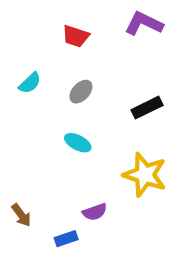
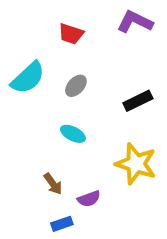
cyan semicircle: (30, 83) -> (28, 78), size x1.6
brown arrow: (21, 215) -> (53, 184), moved

